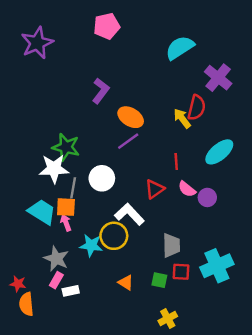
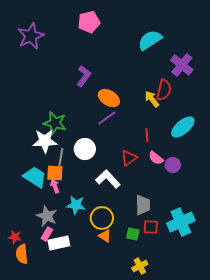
yellow circle: (114, 236) -> (102, 218), moved
white rectangle: (71, 291) -> (59, 243), size x1.5

